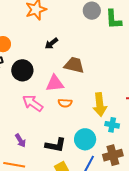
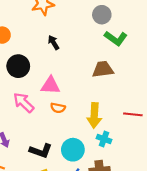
green L-shape: (113, 19) -> (116, 38), moved, turned -60
black arrow: (51, 43) -> (54, 43), turned 88
brown trapezoid: (74, 65) -> (103, 69), moved, turned -30

